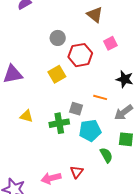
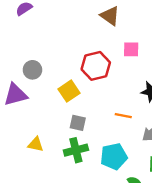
gray circle: (58, 38) -> (32, 70), moved
pink square: (110, 43) -> (131, 49), turned 32
gray square: (76, 109) -> (78, 123), moved

